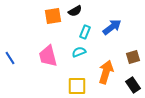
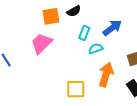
cyan semicircle: (79, 52) -> (96, 49), moved
pink trapezoid: (48, 56) -> (42, 43), moved, turned 60

